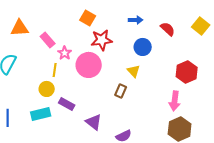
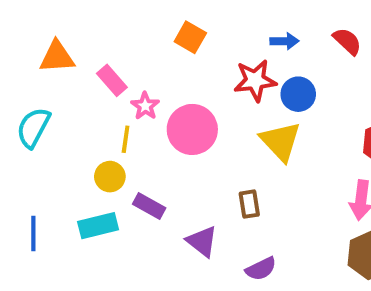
red semicircle: (168, 29) -> (347, 41), moved
red star: (102, 40) -> (255, 80), moved
yellow triangle: (134, 71) -> (281, 141), size x1.6
brown rectangle: (121, 91) -> (249, 204), moved, turned -32

